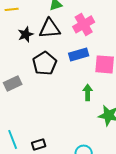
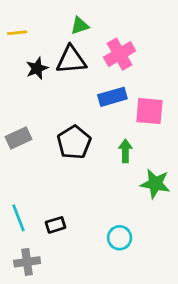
black pentagon: (45, 63) -> (74, 142), moved

